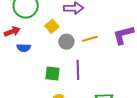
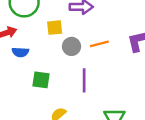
yellow square: (52, 26) -> (55, 28), turned 32
green square: (52, 74) -> (41, 80), moved

